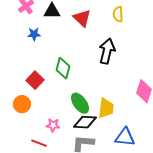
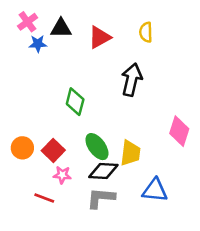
red triangle: (82, 18) -> (100, 37), turned 48
blue star: (34, 34) -> (38, 44), moved
red square: (35, 80) -> (53, 150), moved

